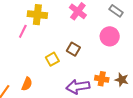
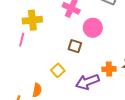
pink circle: (110, 36) -> (93, 28), moved
yellow square: (52, 59) -> (58, 70), moved

